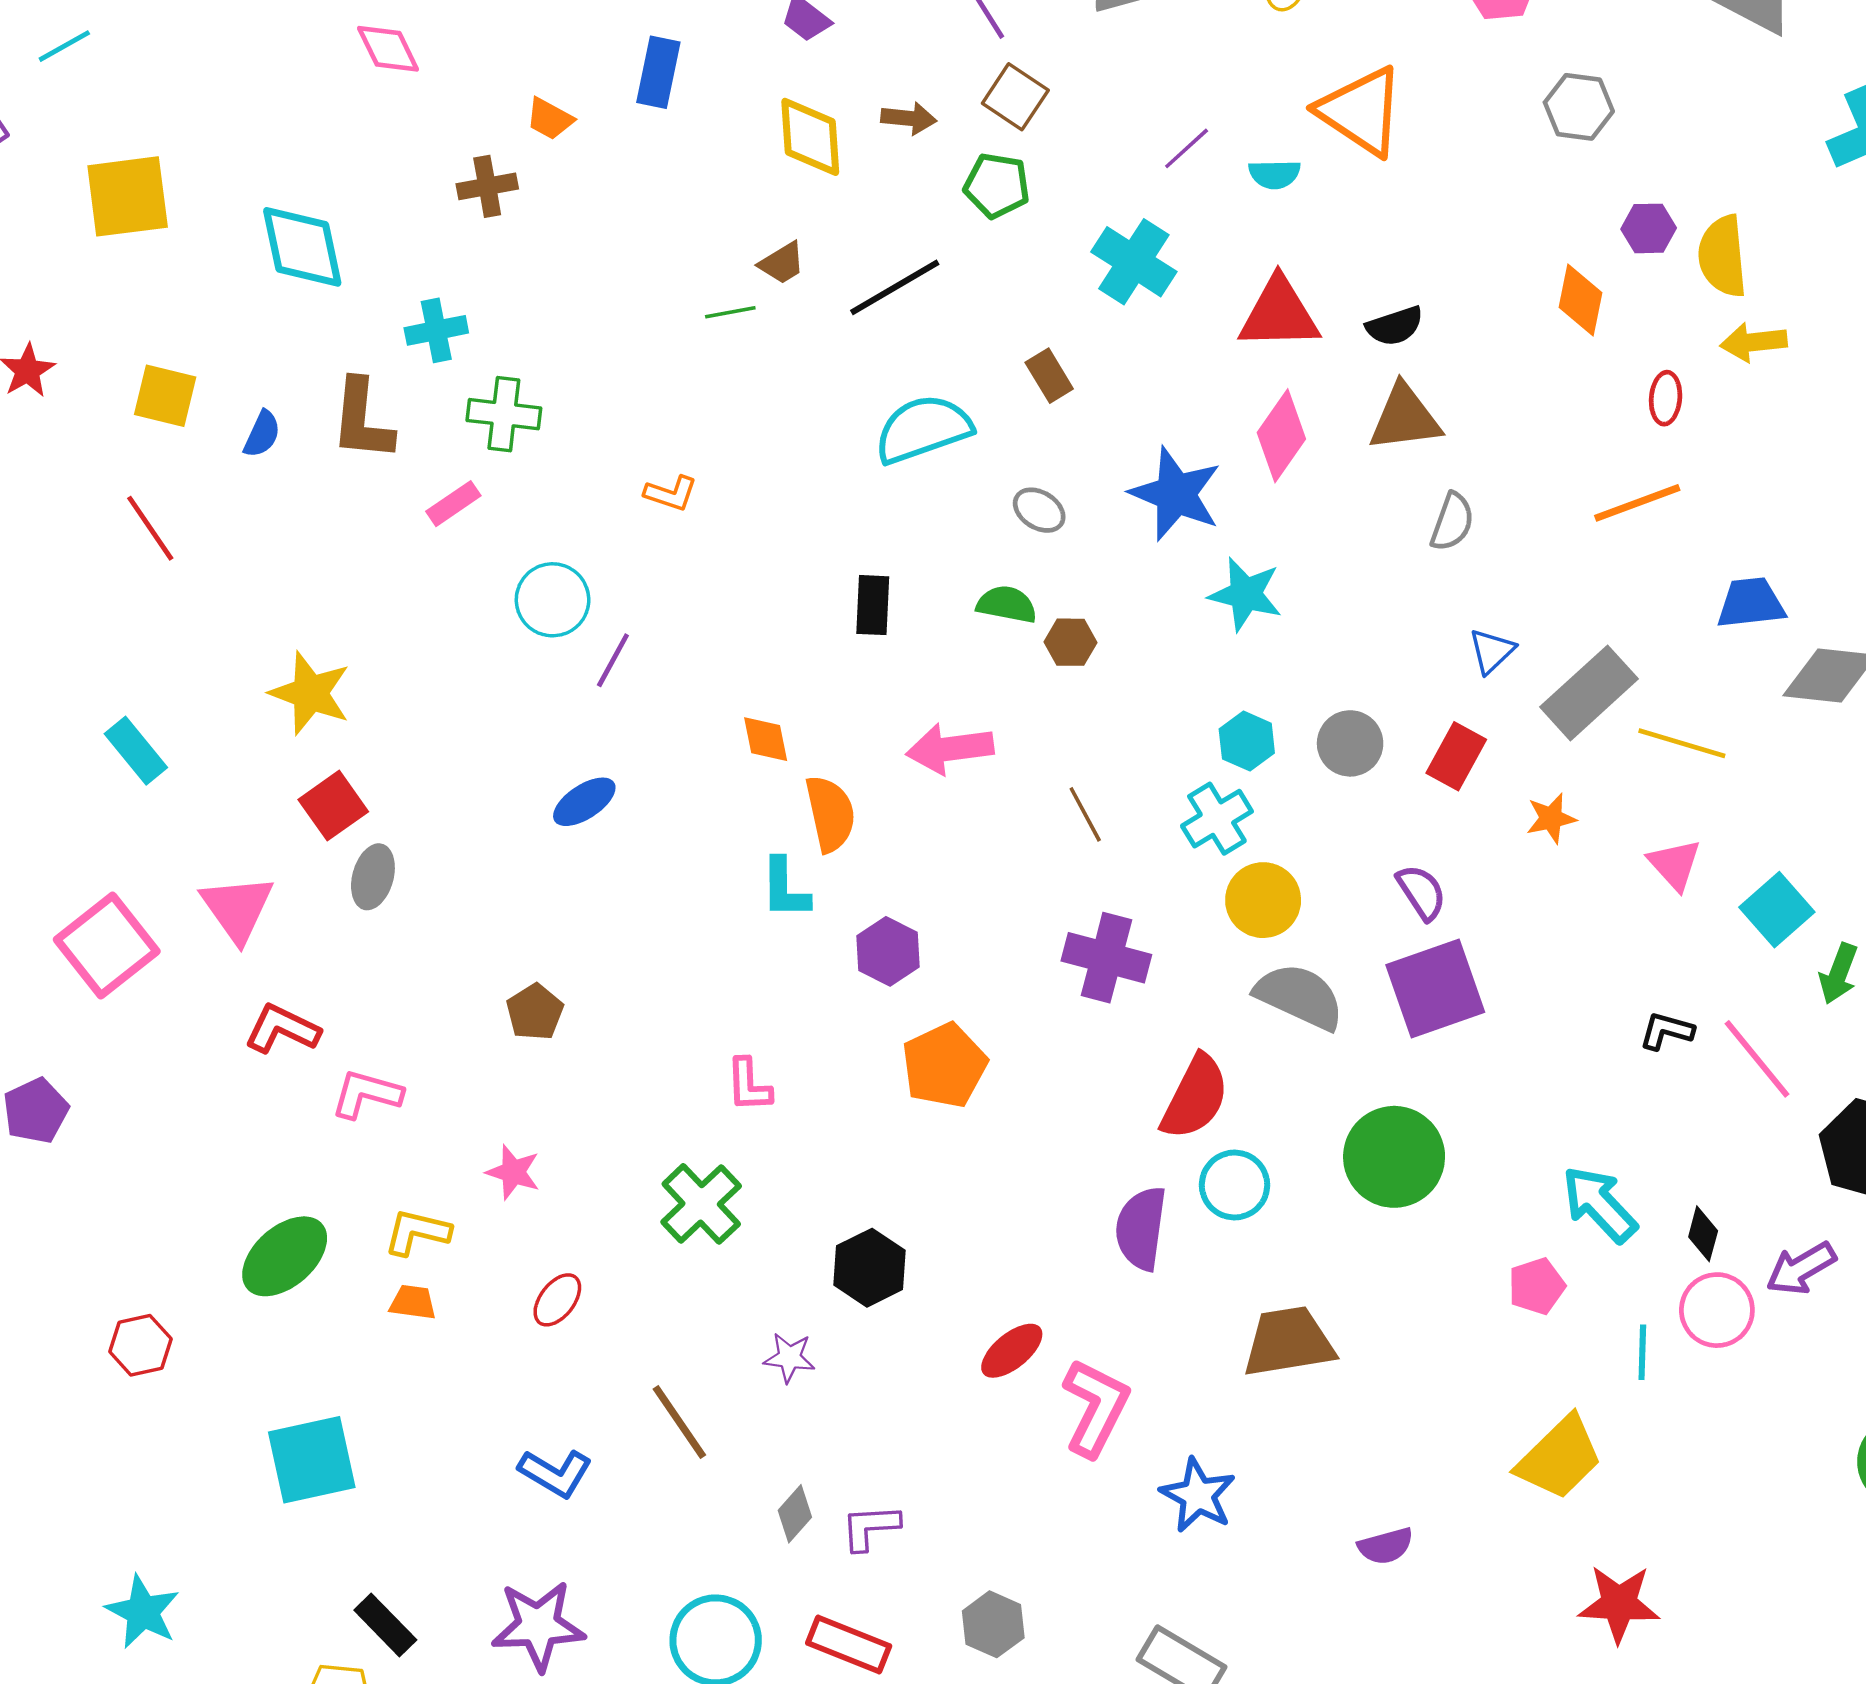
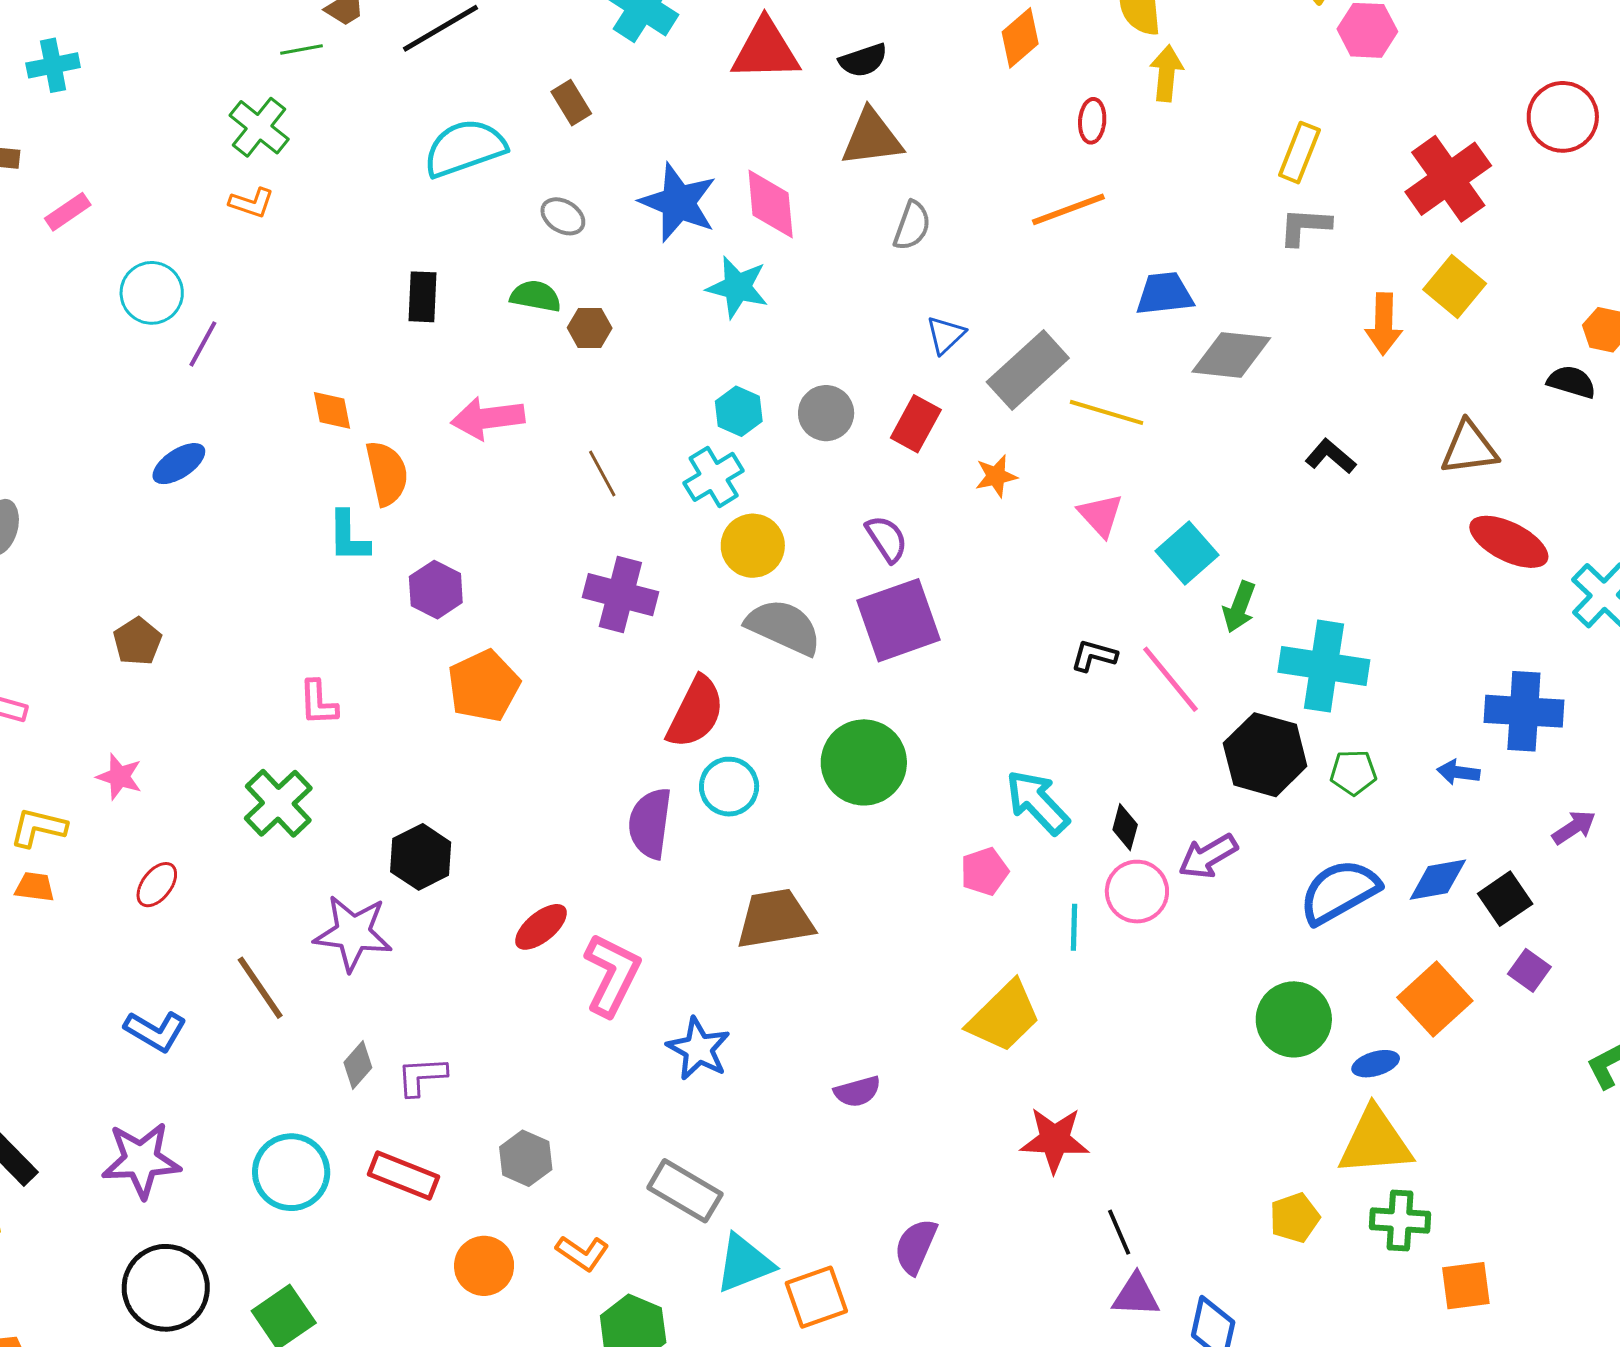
orange diamond: (1580, 300) -> (1020, 38), turned 38
yellow arrow: (1754, 342) -> (1166, 73), turned 102
green cross: (504, 414) -> (259, 127), moved, turned 32
pink diamond: (1281, 436) -> (771, 204), moved, turned -40
purple star: (789, 1358) -> (353, 933), size x1.8

